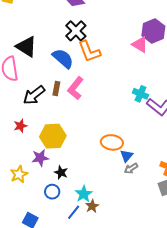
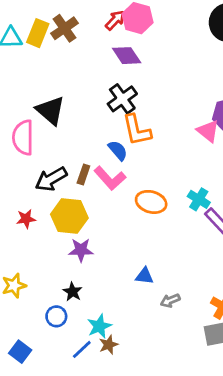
blue semicircle: (63, 58) -> (118, 150), moved, size x0.7
pink L-shape: (75, 88) -> (110, 178), turned -90
yellow hexagon: (53, 136) -> (69, 216), moved
orange ellipse: (112, 142) -> (151, 202), moved
blue triangle: (127, 156) -> (144, 276), moved, turned 48
purple star: (40, 158) -> (81, 250), moved

